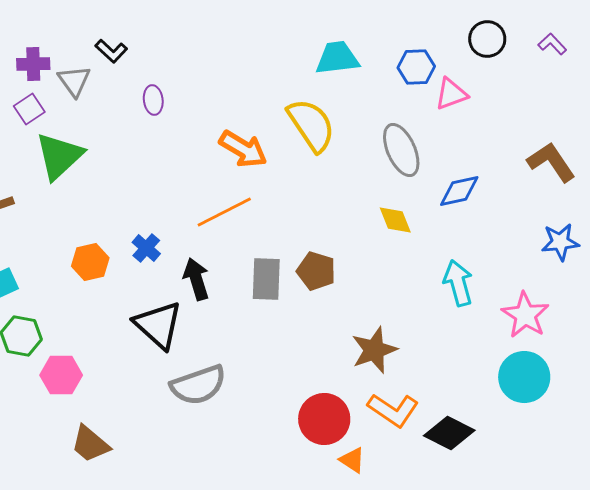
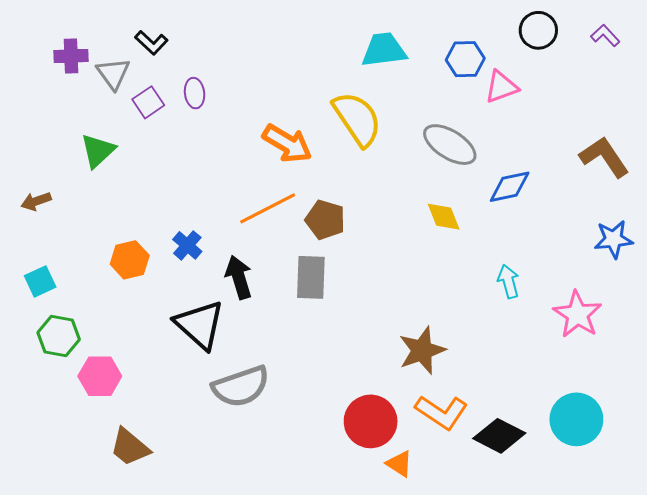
purple square: (29, 109) -> (148, 102), moved
gray ellipse: (401, 150) -> (450, 145), turned -34
green triangle: (59, 156) -> (98, 151), size x0.7
brown pentagon: (316, 271) -> (325, 220), moved
cyan arrow: (458, 283) -> (508, 281), size x0.7
cyan circle: (524, 377) -> (576, 419), moved

